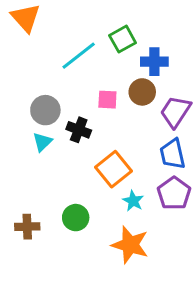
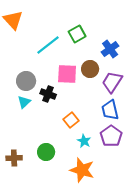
blue cross: (154, 62) -> (110, 49), moved, turned -36
pink square: (107, 100) -> (67, 74), size x1.5
orange square: (113, 169) -> (71, 120), size x0.7

